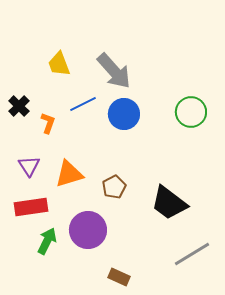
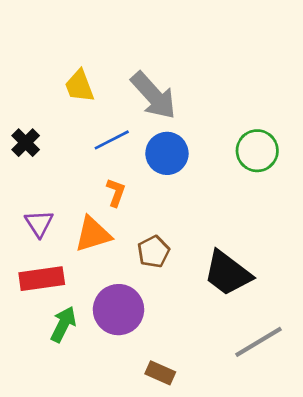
orange L-shape: (48, 123) -> (116, 192), moved

